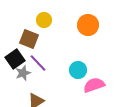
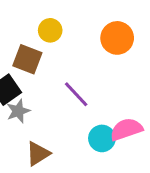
purple line: (38, 63) -> (76, 94), moved
cyan circle: (78, 70) -> (102, 138), moved

